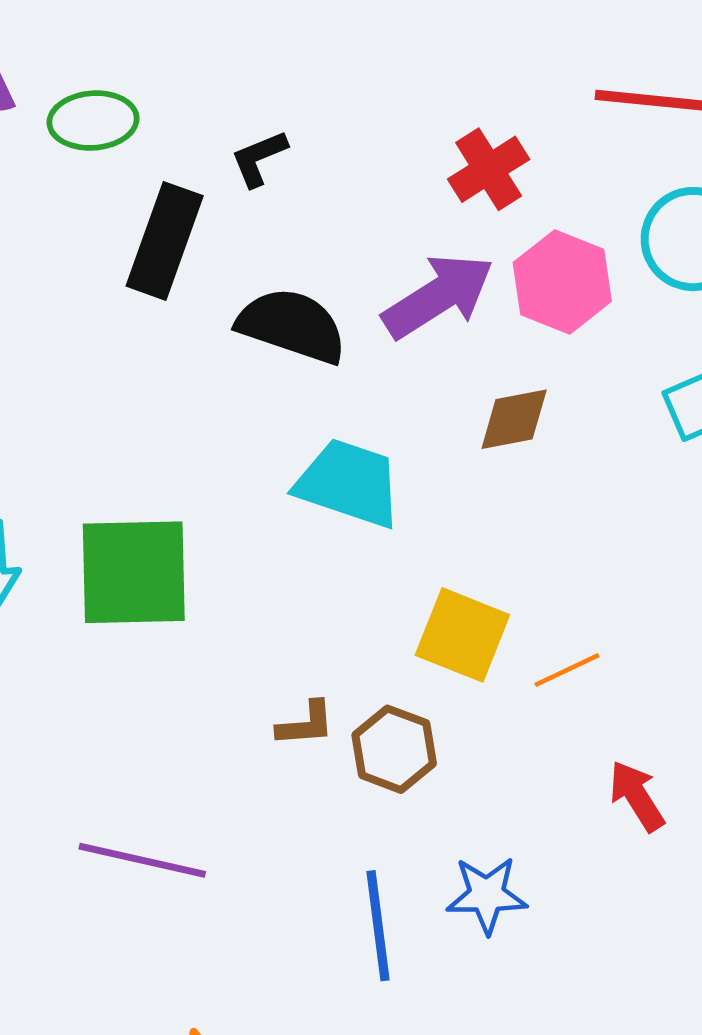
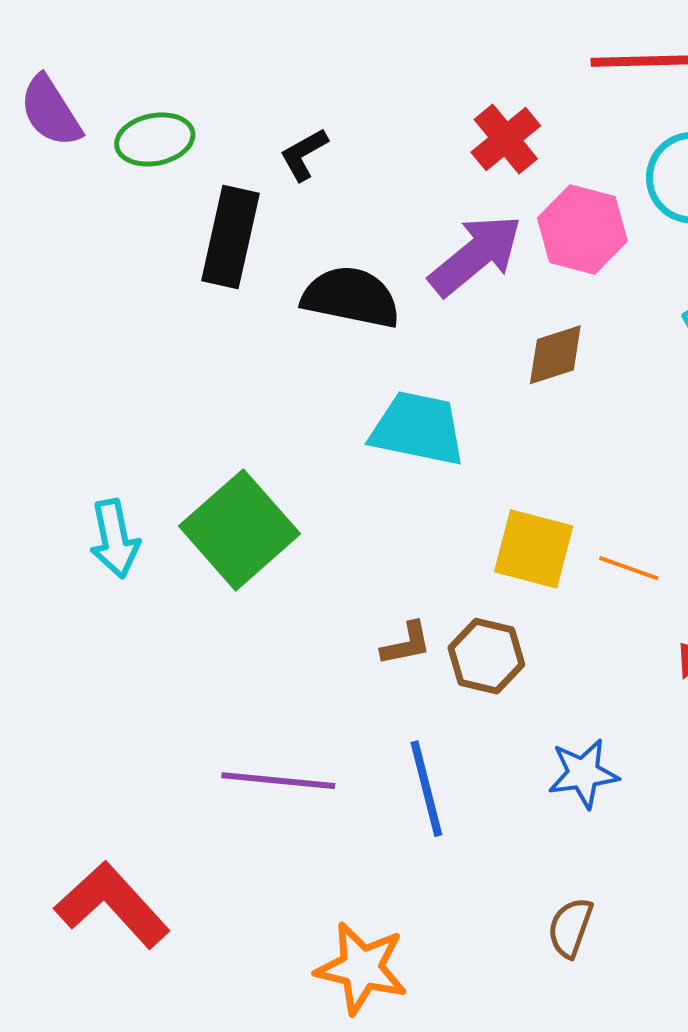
green square: (134, 572) -> (240, 530), turned -33
orange line: (567, 670) -> (629, 568), turned 52
blue line: (378, 926) -> (426, 789), moved

